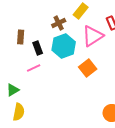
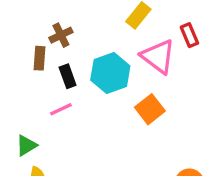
brown cross: (59, 23) -> (61, 35), moved
pink triangle: (93, 36) -> (158, 57), turned -50

